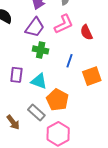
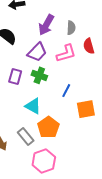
red semicircle: (86, 32) -> (89, 46), moved
purple rectangle: (16, 75) -> (15, 77), moved

